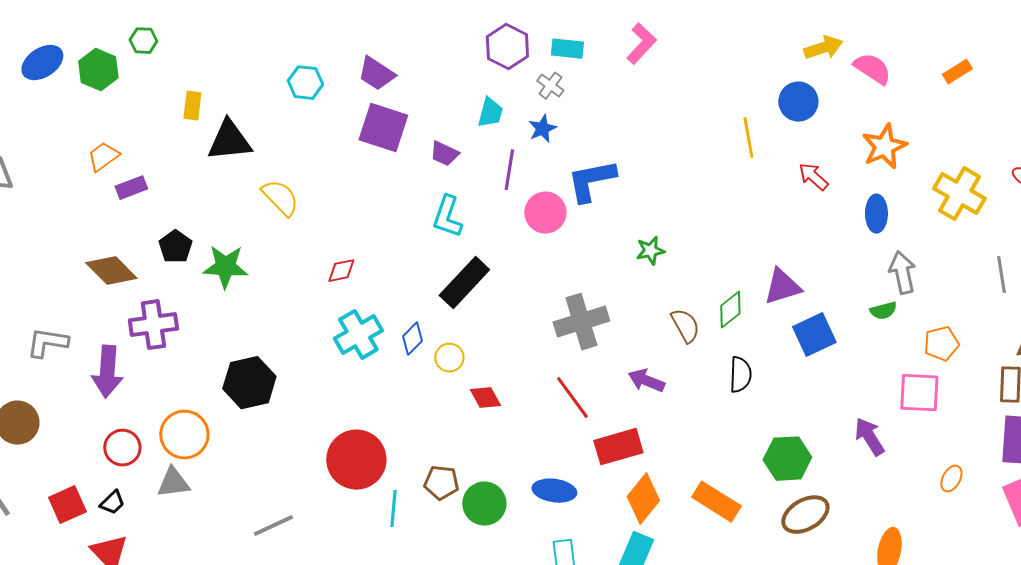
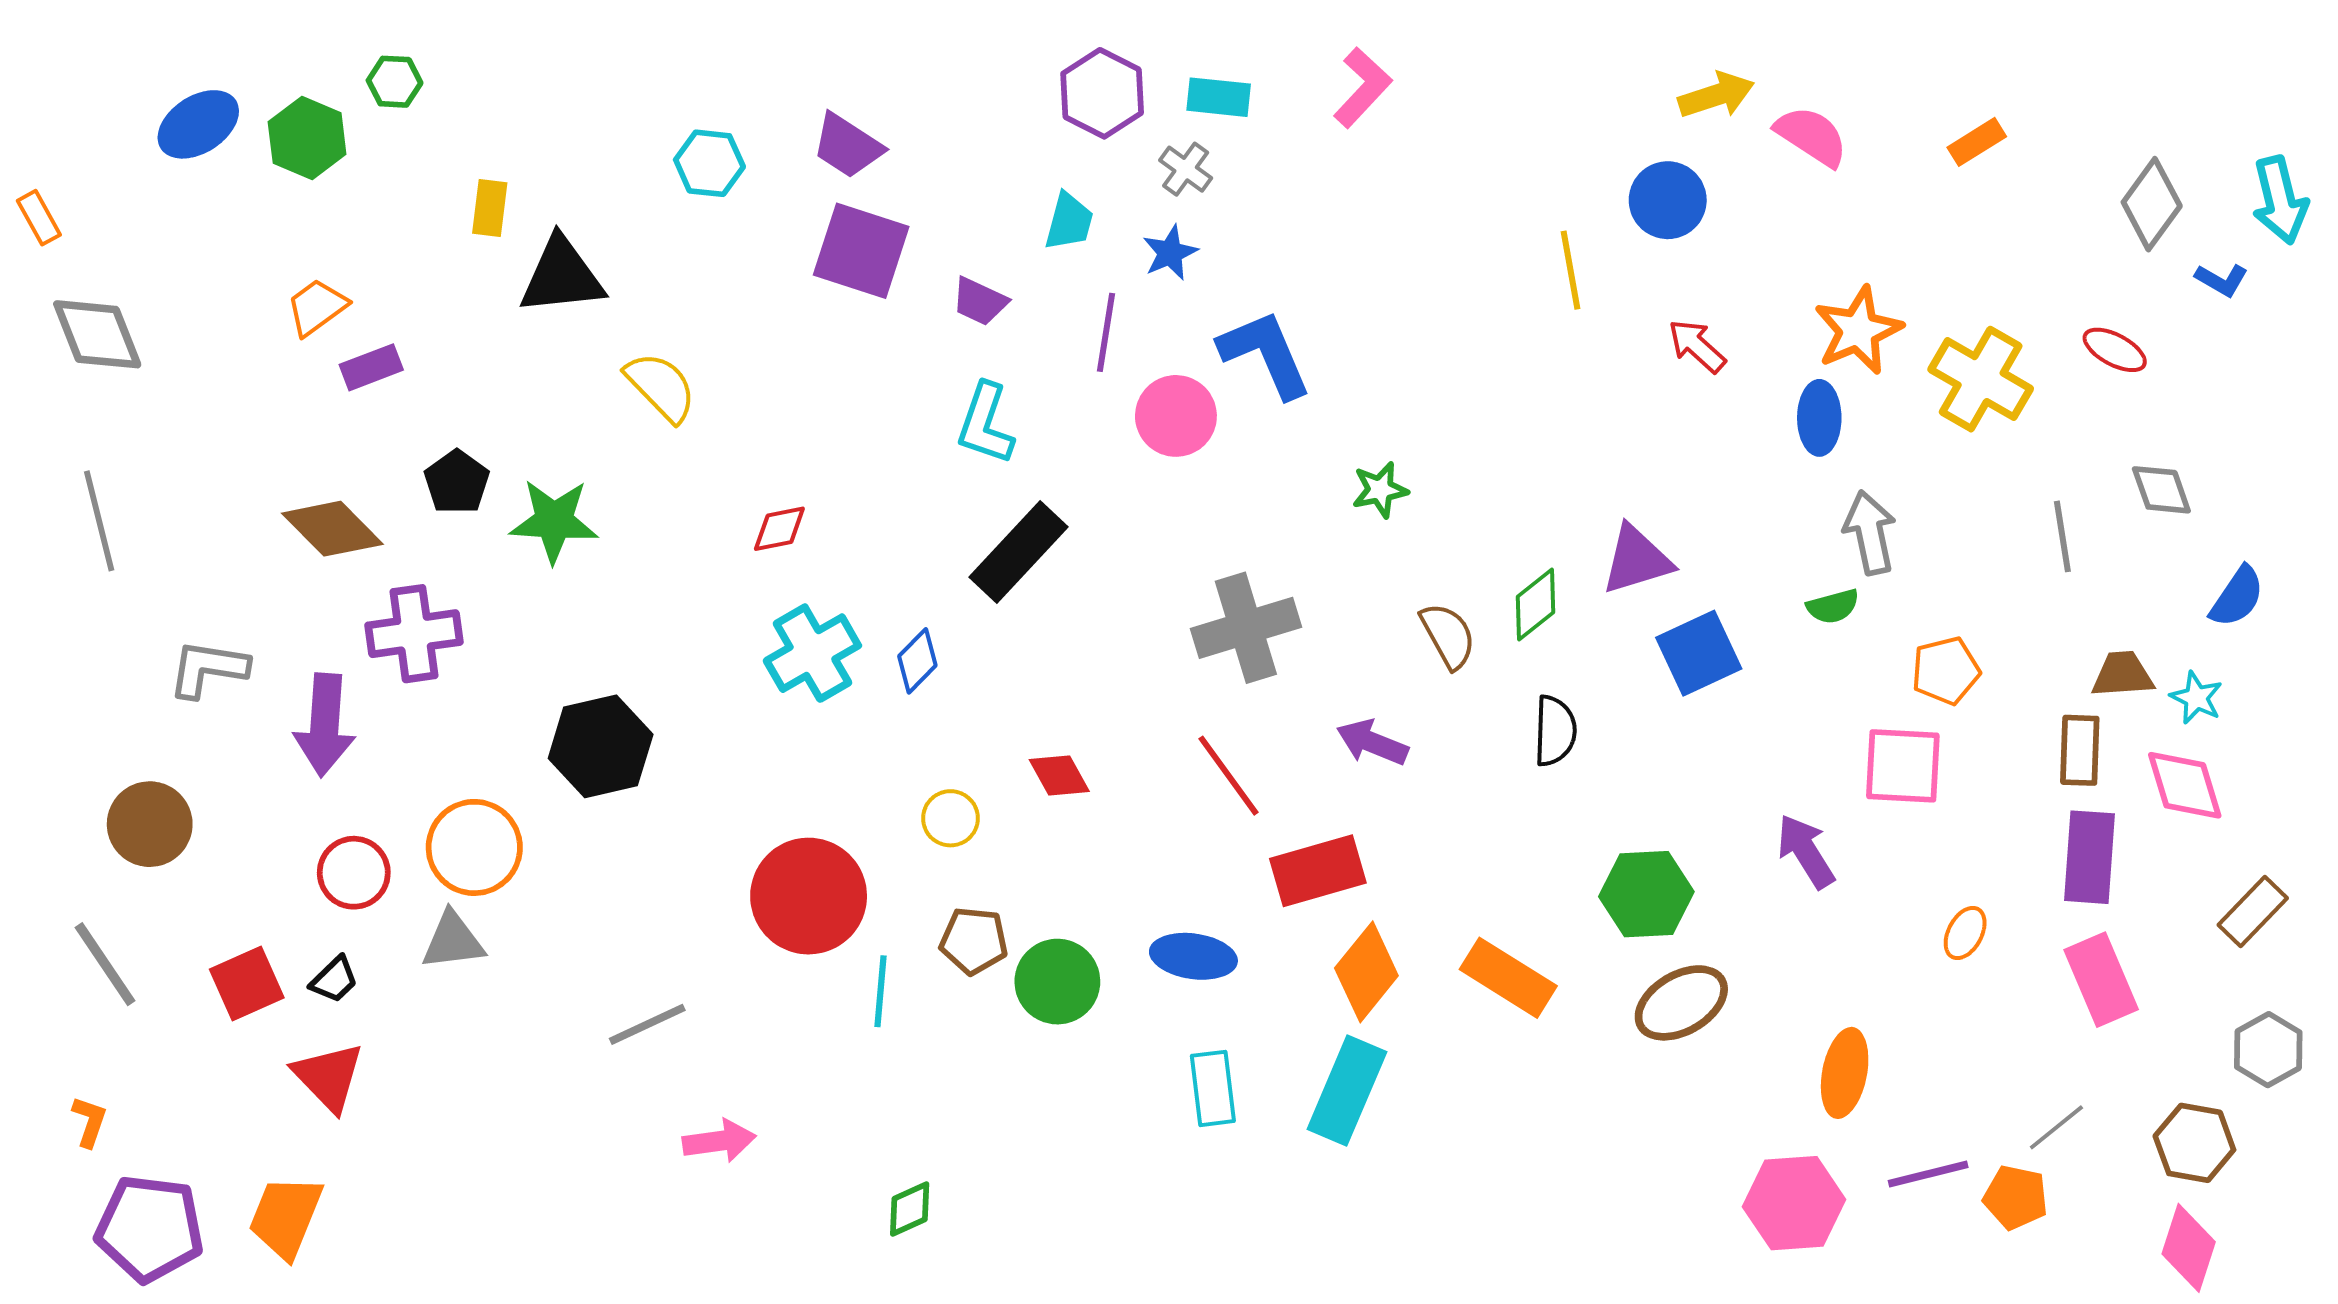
orange star: (884, 147) -> (1858, 330), moved
blue L-shape: (591, 181) -> (1265, 354), turned 78
yellow circle: (449, 358) -> (950, 818), moved

